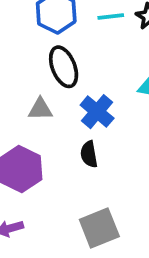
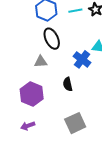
blue cross: (97, 112) -> (82, 59), moved

